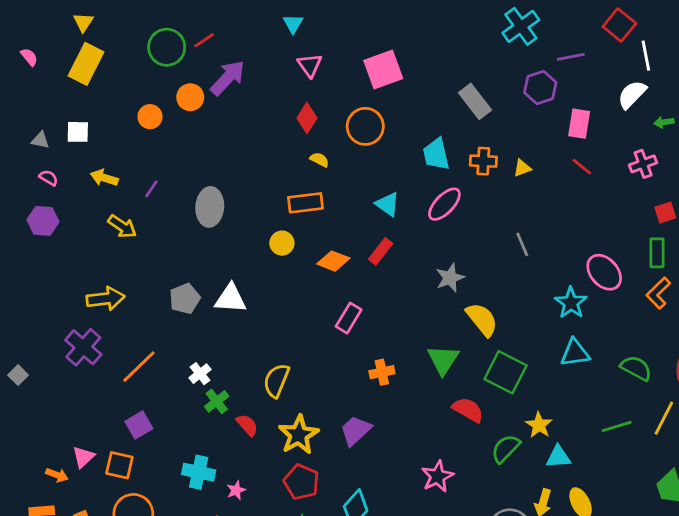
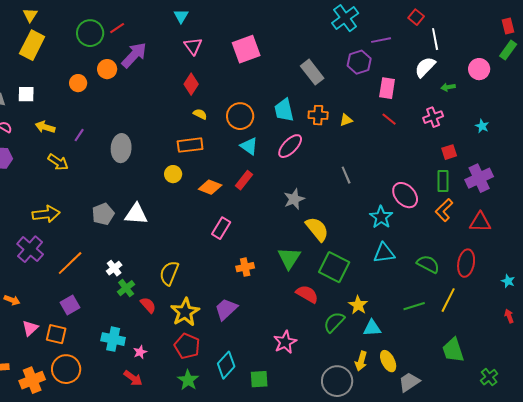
red square: (619, 25) -> (416, 17), size x0.7
orange circle: (365, 126) -> (240, 116), moved
orange arrow: (57, 475) -> (12, 300), moved

